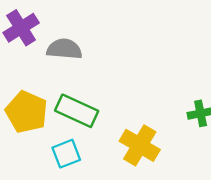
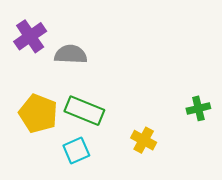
yellow cross: (140, 145) -> (144, 140), size x0.7

